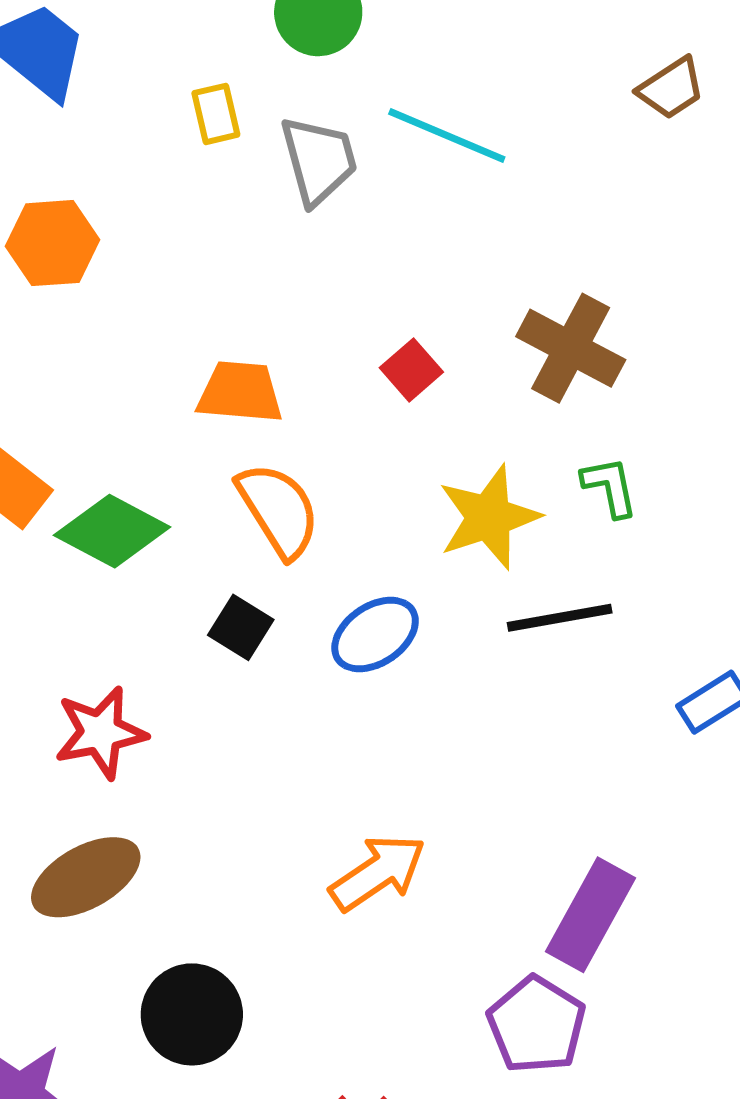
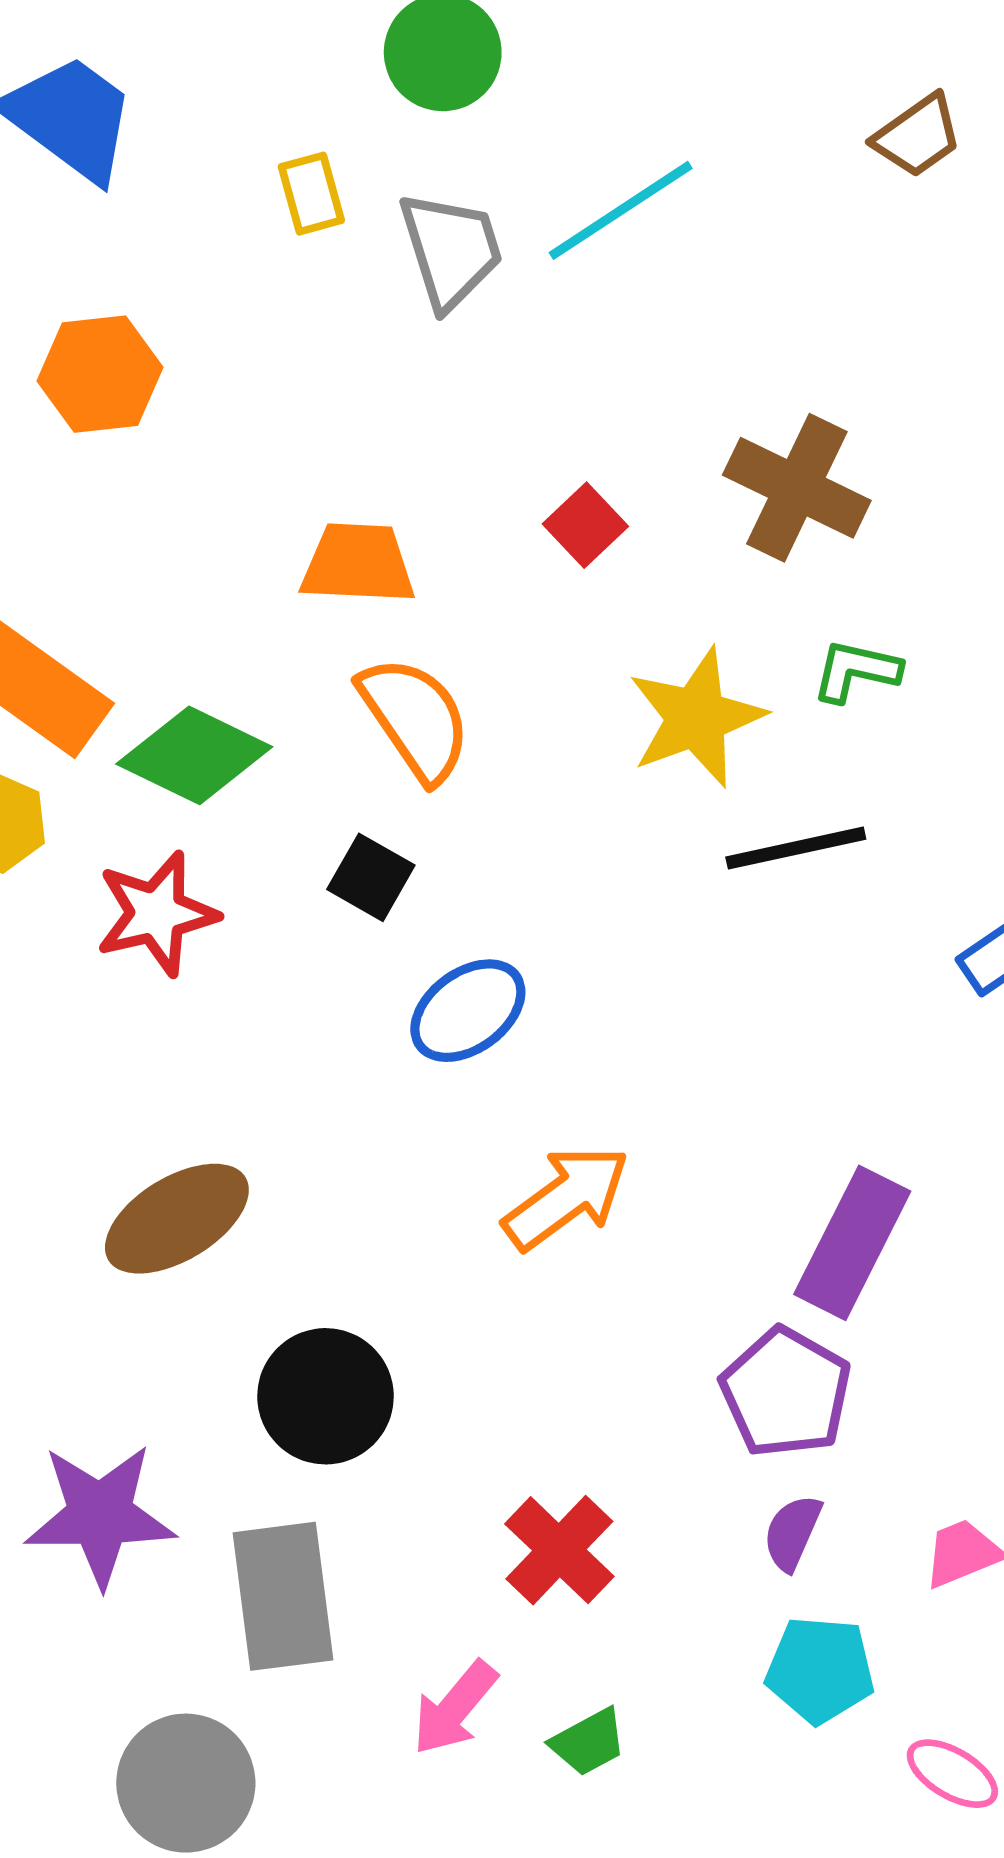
cyan line: (447, 136) -> (621, 210), turned -54
green L-shape: (610, 487) -> (856, 671), turned -64
blue ellipse: (375, 634) -> (468, 1011), moved
red star: (100, 733) -> (157, 914), moved

